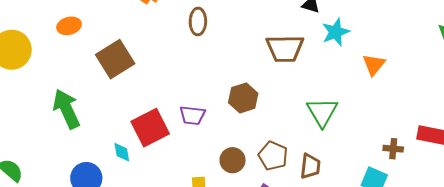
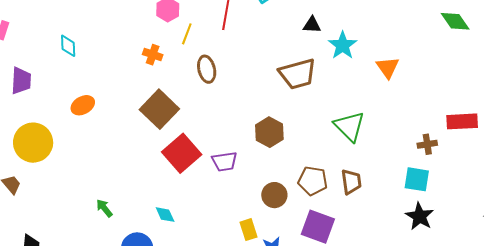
brown square: (115, 59) -> (159, 109), moved
green arrow: (66, 109) -> (104, 208), moved, size x0.5
red square: (150, 128) -> (182, 153), moved

